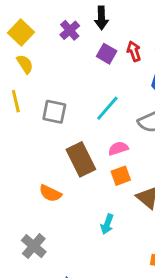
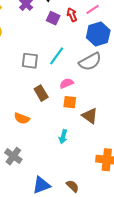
gray square: (54, 112) -> (30, 61), moved
brown rectangle: (81, 159) -> (41, 93), size x0.7
orange square: (121, 176) -> (70, 102), turned 32

